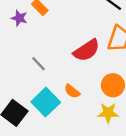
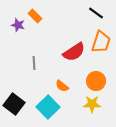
gray line: (38, 64) -> (34, 63), turned 40
cyan square: (46, 102) -> (48, 107), moved

